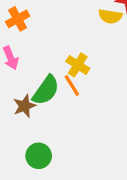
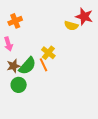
brown star: (24, 106) -> (13, 66), moved
green circle: (39, 156) -> (19, 85), moved

